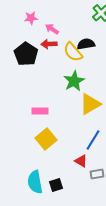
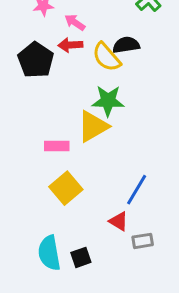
green star: (74, 81) -> (108, 101), turned 30
yellow triangle: (90, 104) -> (93, 126), moved

